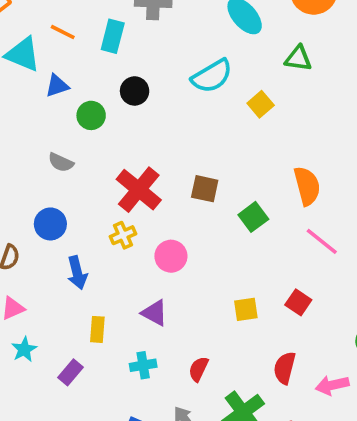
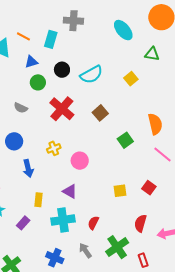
cyan semicircle: (212, 76) -> (91, 75), moved
blue triangle: (57, 86) -> (31, 62), moved
brown square: (205, 189) -> (100, 113), moved, turned 35
red cross: (139, 190) -> (62, 109), moved
cyan cross: (143, 365) -> (63, 220), size x1.6

